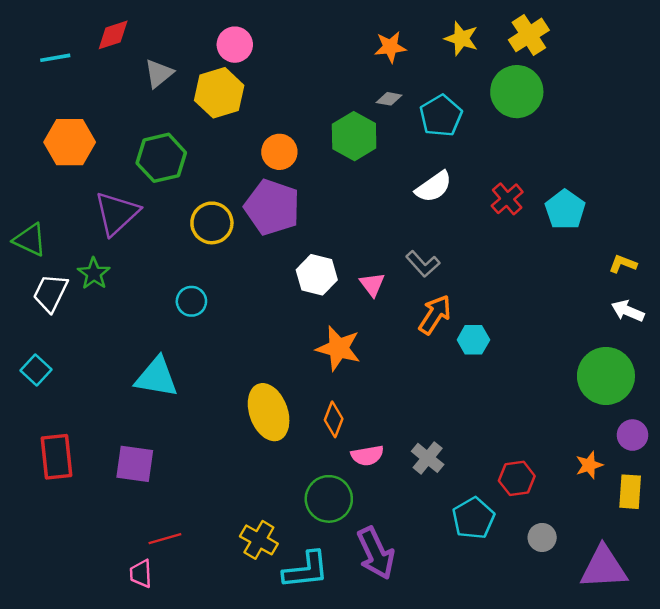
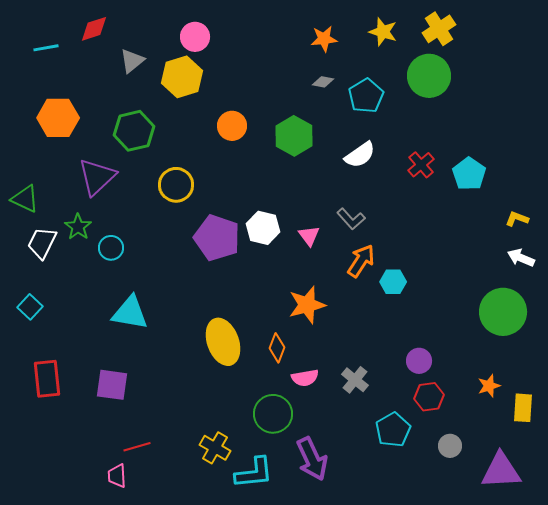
green hexagon: (354, 136) -> (294, 136), moved
purple pentagon: (272, 207) -> (217, 238), moved
cyan circle: (191, 301) -> (111, 248), moved
orange star: (338, 348) -> (307, 305), moved, turned -30
purple circle: (632, 435) -> (419, 361), moved

